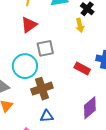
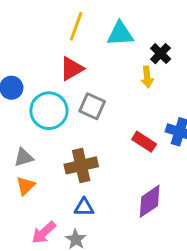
gray square: (45, 48) -> (92, 106), turned 30
cyan circle: (25, 66) -> (49, 111), moved

